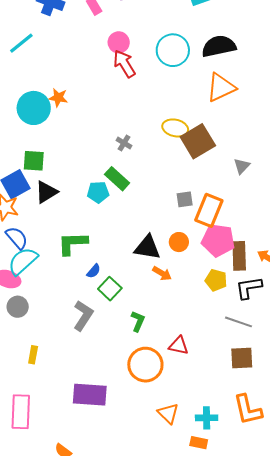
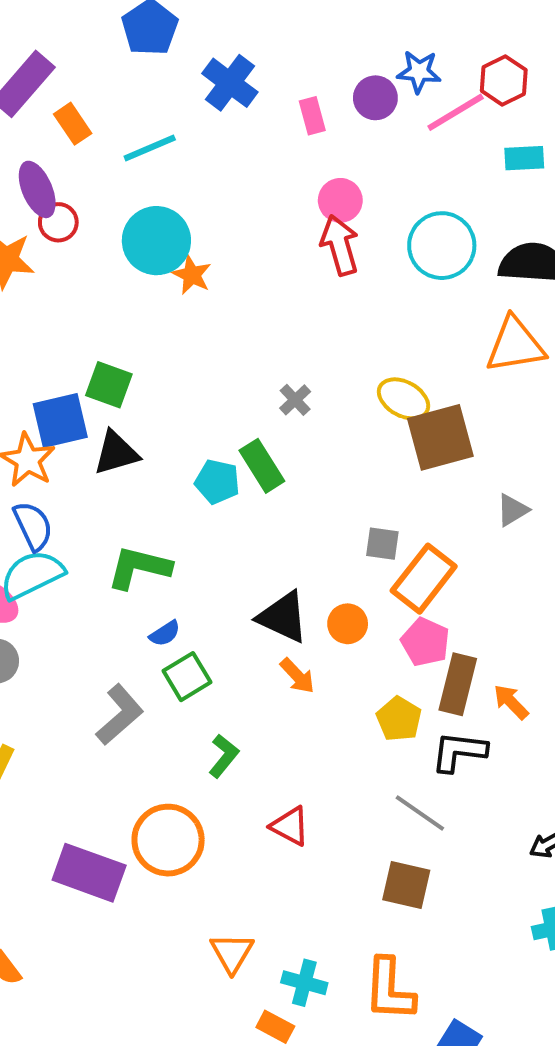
cyan circle: (34, 108) -> (156, 241), moved
pink pentagon: (218, 240) -> (425, 642), size x0.7
orange circle: (145, 365) -> (168, 840), moved

